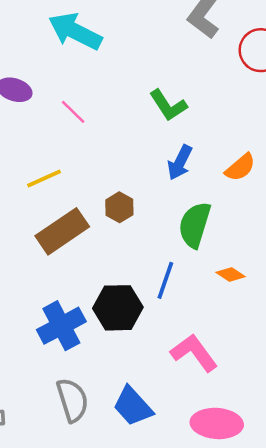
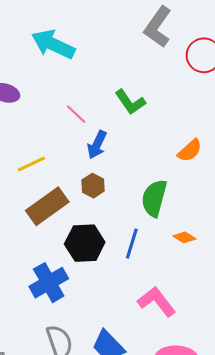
pink line: (73, 112) -> (76, 114), moved
blue arrow: (180, 162) -> (97, 145), moved
black hexagon: (118, 308) -> (85, 243), moved

